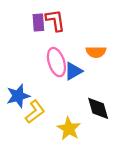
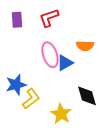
red L-shape: (55, 20) -> (49, 18), turned -100
purple rectangle: (38, 23) -> (17, 20), moved

